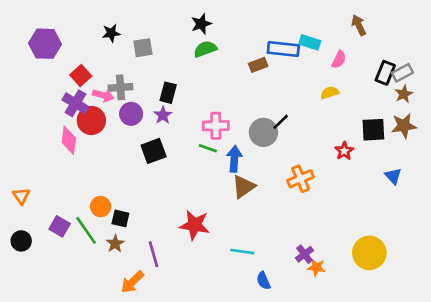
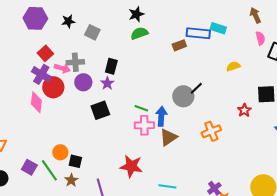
purple hexagon: (45, 44) -> (35, 18), moved
gray square: (143, 48) -> (92, 32), turned 35
pink semicircle: (339, 60) -> (260, 38), moved, turned -40
pink cross: (216, 126) -> (144, 125), moved

